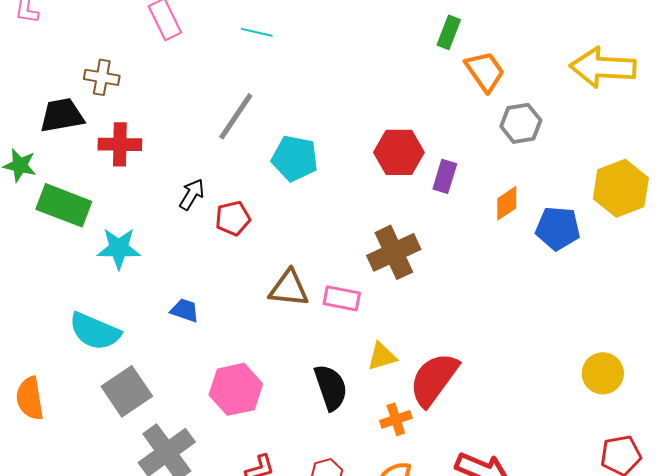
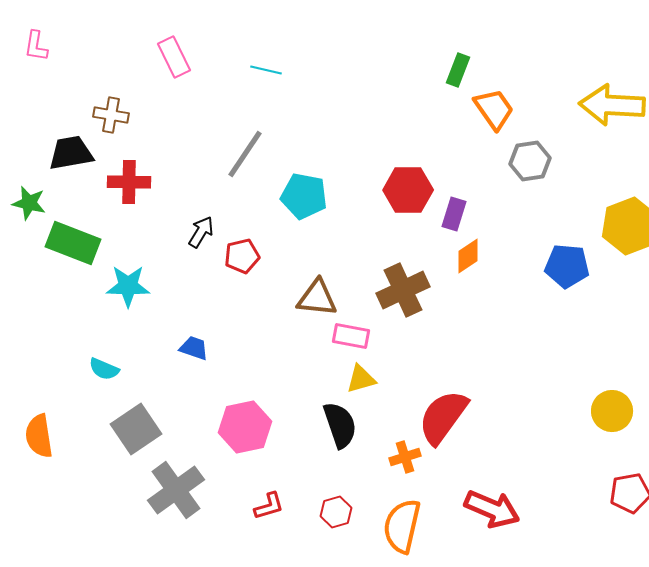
orange diamond: (507, 203) -> (468, 256), moved
brown triangle: (289, 288) -> (317, 298), moved
cyan semicircle: (95, 331) -> (104, 369), size x0.6
yellow triangle: (382, 356) -> (361, 379), moved

